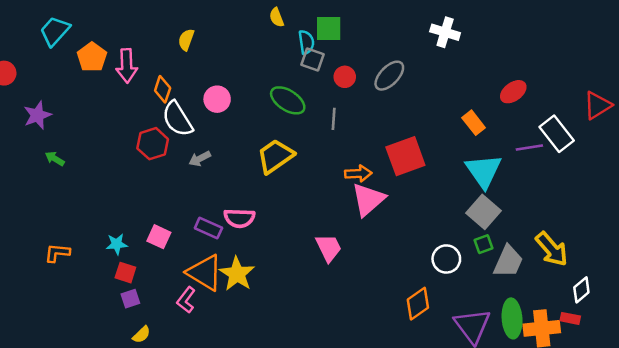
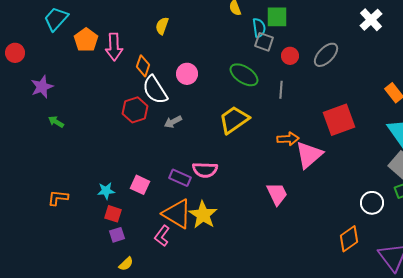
white cross: (445, 32) -> (371, 20), turned 30
orange arrow: (358, 173) -> (288, 139), moved

